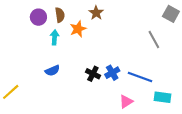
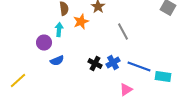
purple circle: (38, 17) -> (44, 43), moved
gray line: (154, 40) -> (123, 32), moved
cyan rectangle: (162, 97) -> (163, 77), moved

